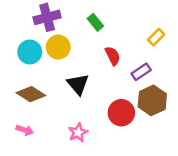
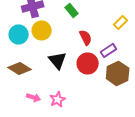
red circle: (121, 113) -> (88, 63), moved
pink arrow: (25, 130) -> (34, 97), moved

